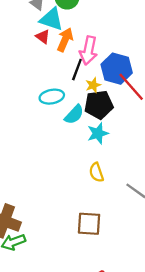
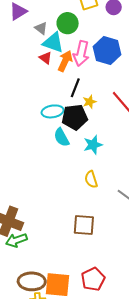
pink arrow: (89, 51) -> (81, 53), moved
blue hexagon: (117, 69) -> (107, 51), moved
black pentagon: (99, 105) -> (75, 117), moved
cyan semicircle: (74, 115) -> (62, 137), moved, turned 108

